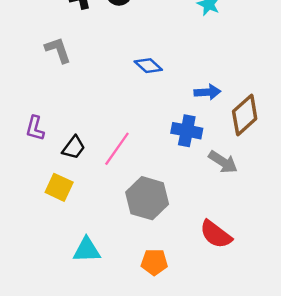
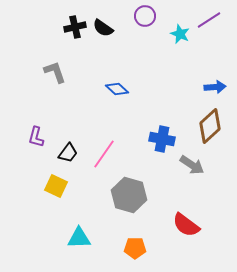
blue diamond: (148, 66) -> (117, 89), moved
blue arrow: (207, 92) -> (215, 87), moved

